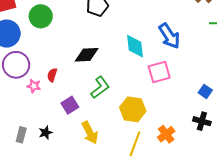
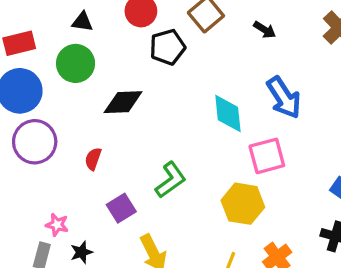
black diamond: (87, 55) -> (123, 102), moved
pink star: (34, 86) -> (57, 225), moved
yellow hexagon: (133, 109) -> (243, 204), moved

